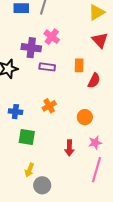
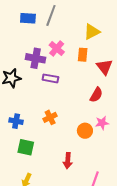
yellow triangle: (97, 12) -> (92, 32), moved
red triangle: (100, 40) -> (105, 67), moved
orange rectangle: (79, 65) -> (83, 55), moved
pink star: (95, 143) -> (102, 123), moved

